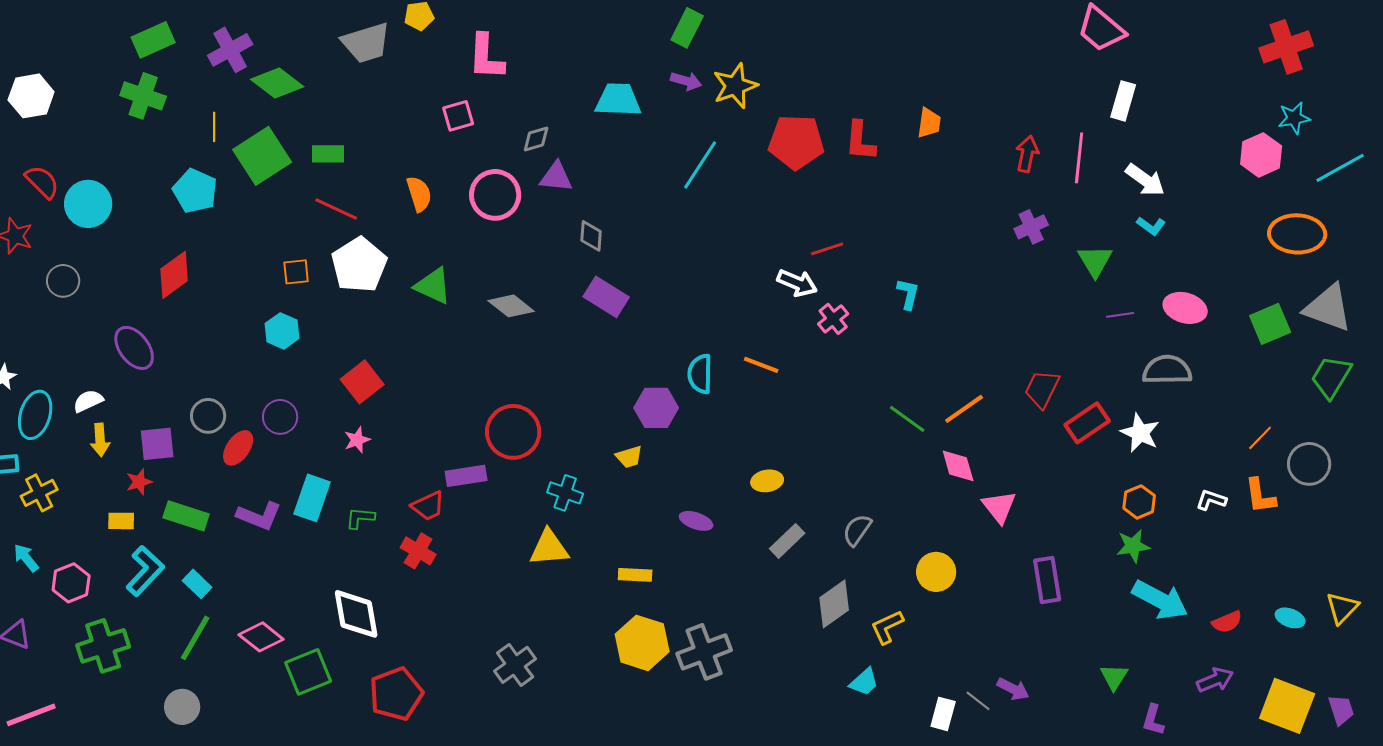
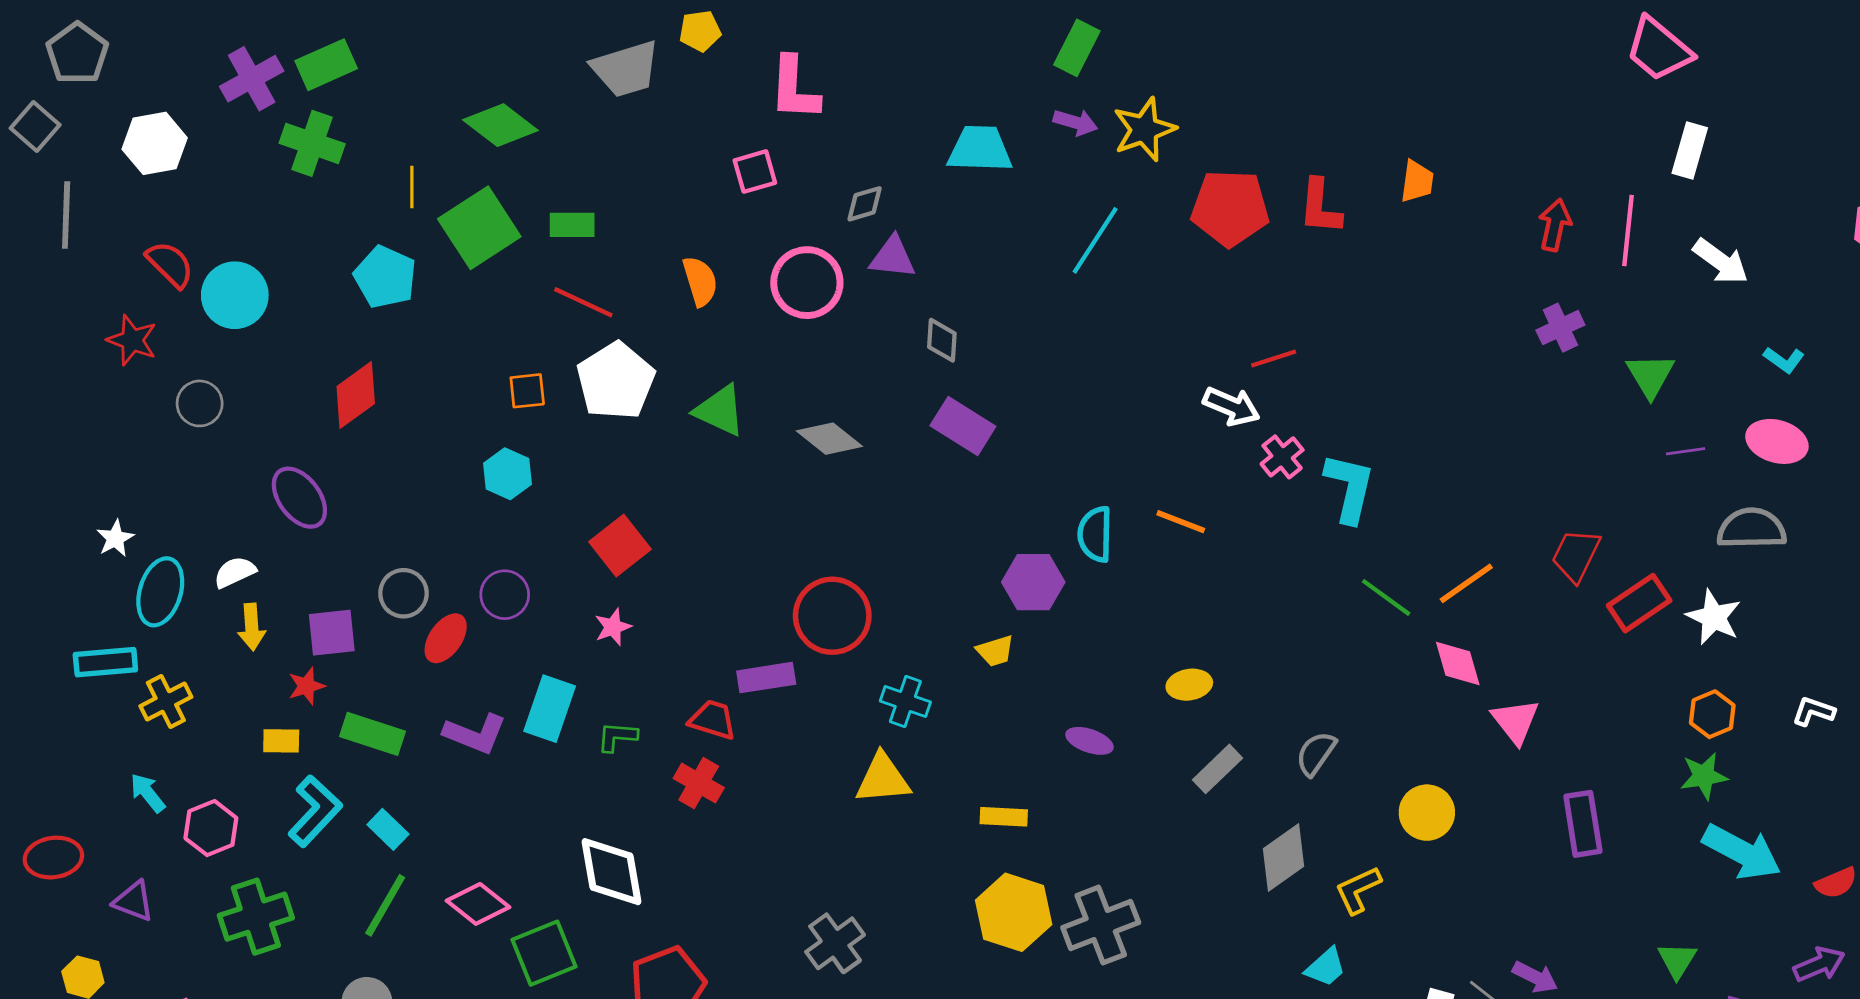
purple cross: (230, 50) -> (252, 79), moved
cyan L-shape: (1151, 226) -> (1784, 360), moved
cyan L-shape: (908, 294) -> (1350, 488), moved, size x1.6
red trapezoid: (428, 506) -> (713, 720), turned -138

